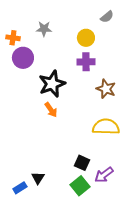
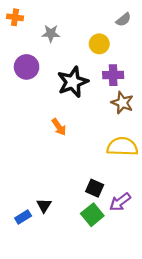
orange cross: (13, 38) -> (15, 17), moved
purple cross: (86, 62) -> (113, 75), moved
black star: (52, 84) -> (73, 82), moved

